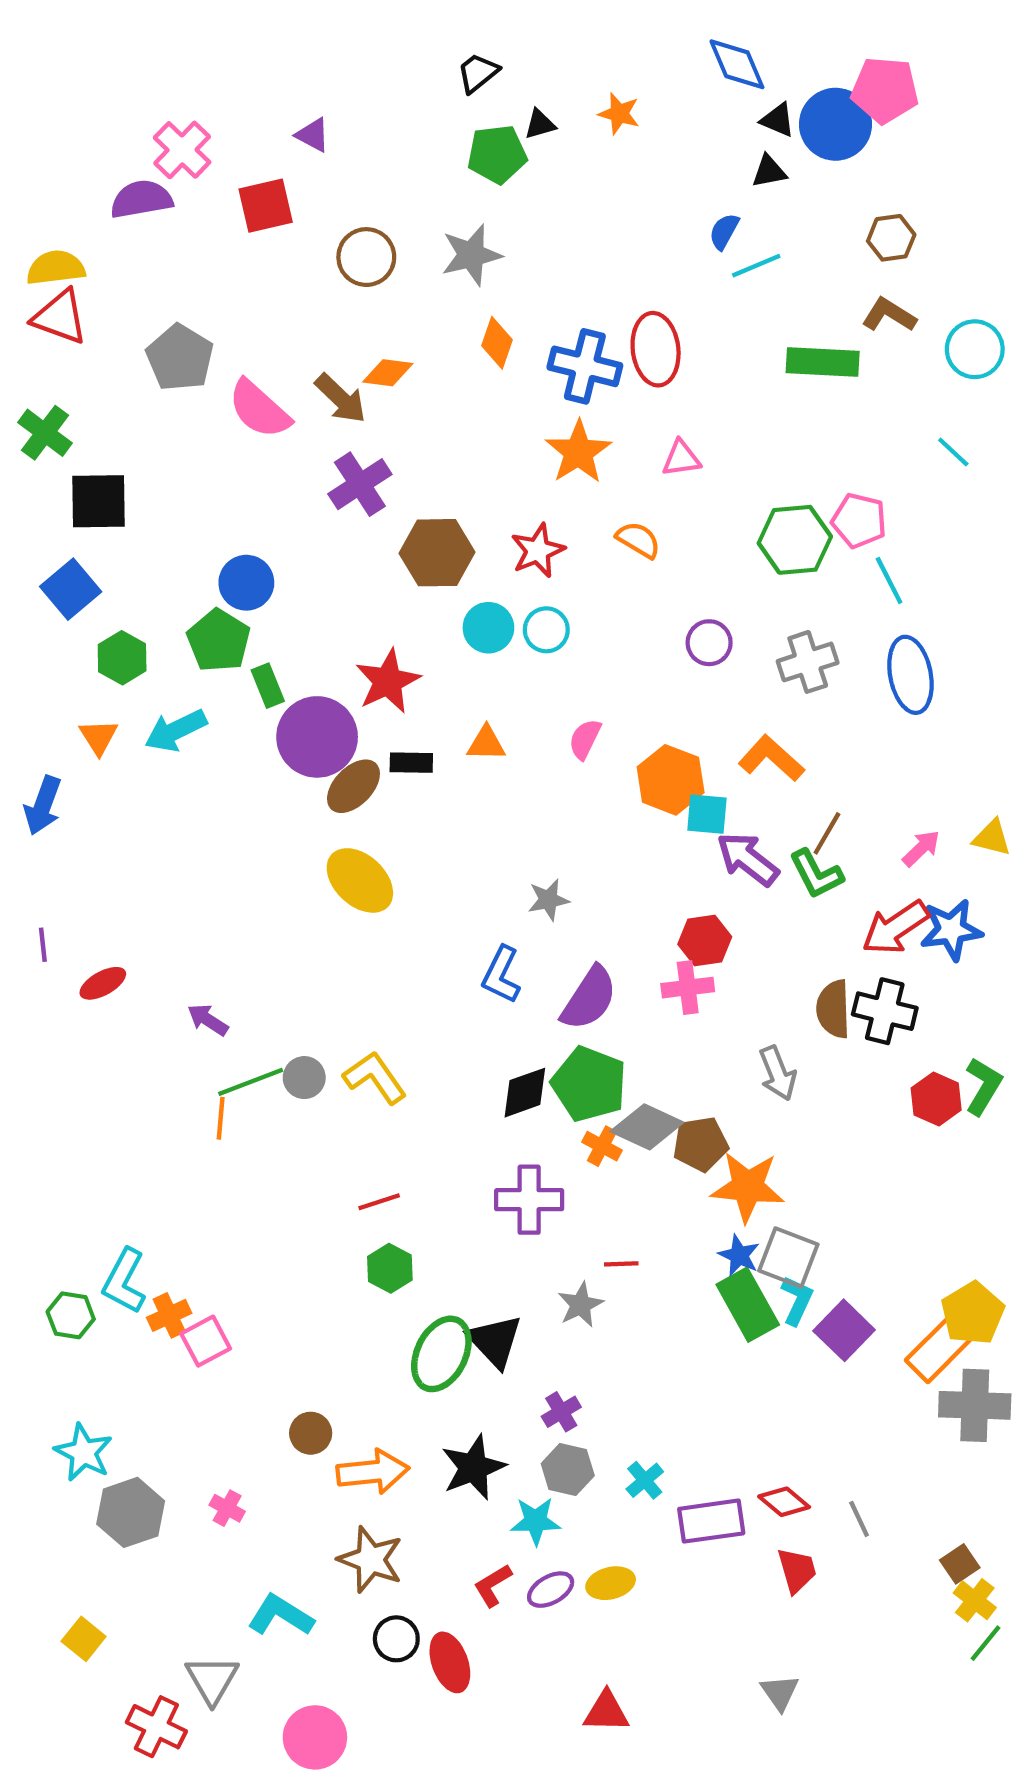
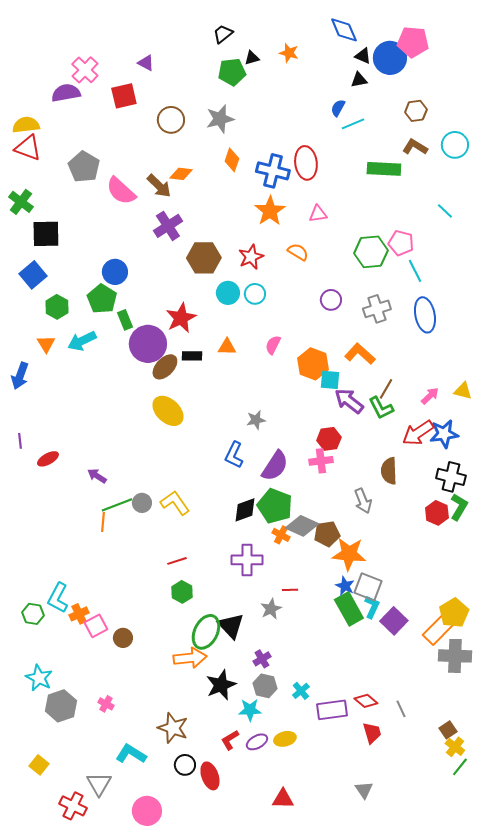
cyan circle: (975, 349) -> (455, 145), moved
black cross: (885, 1011) -> (451, 477), moved
brown circle: (311, 1433) -> (123, 638), moved
orange arrow: (373, 1472) -> (190, 658), moved

